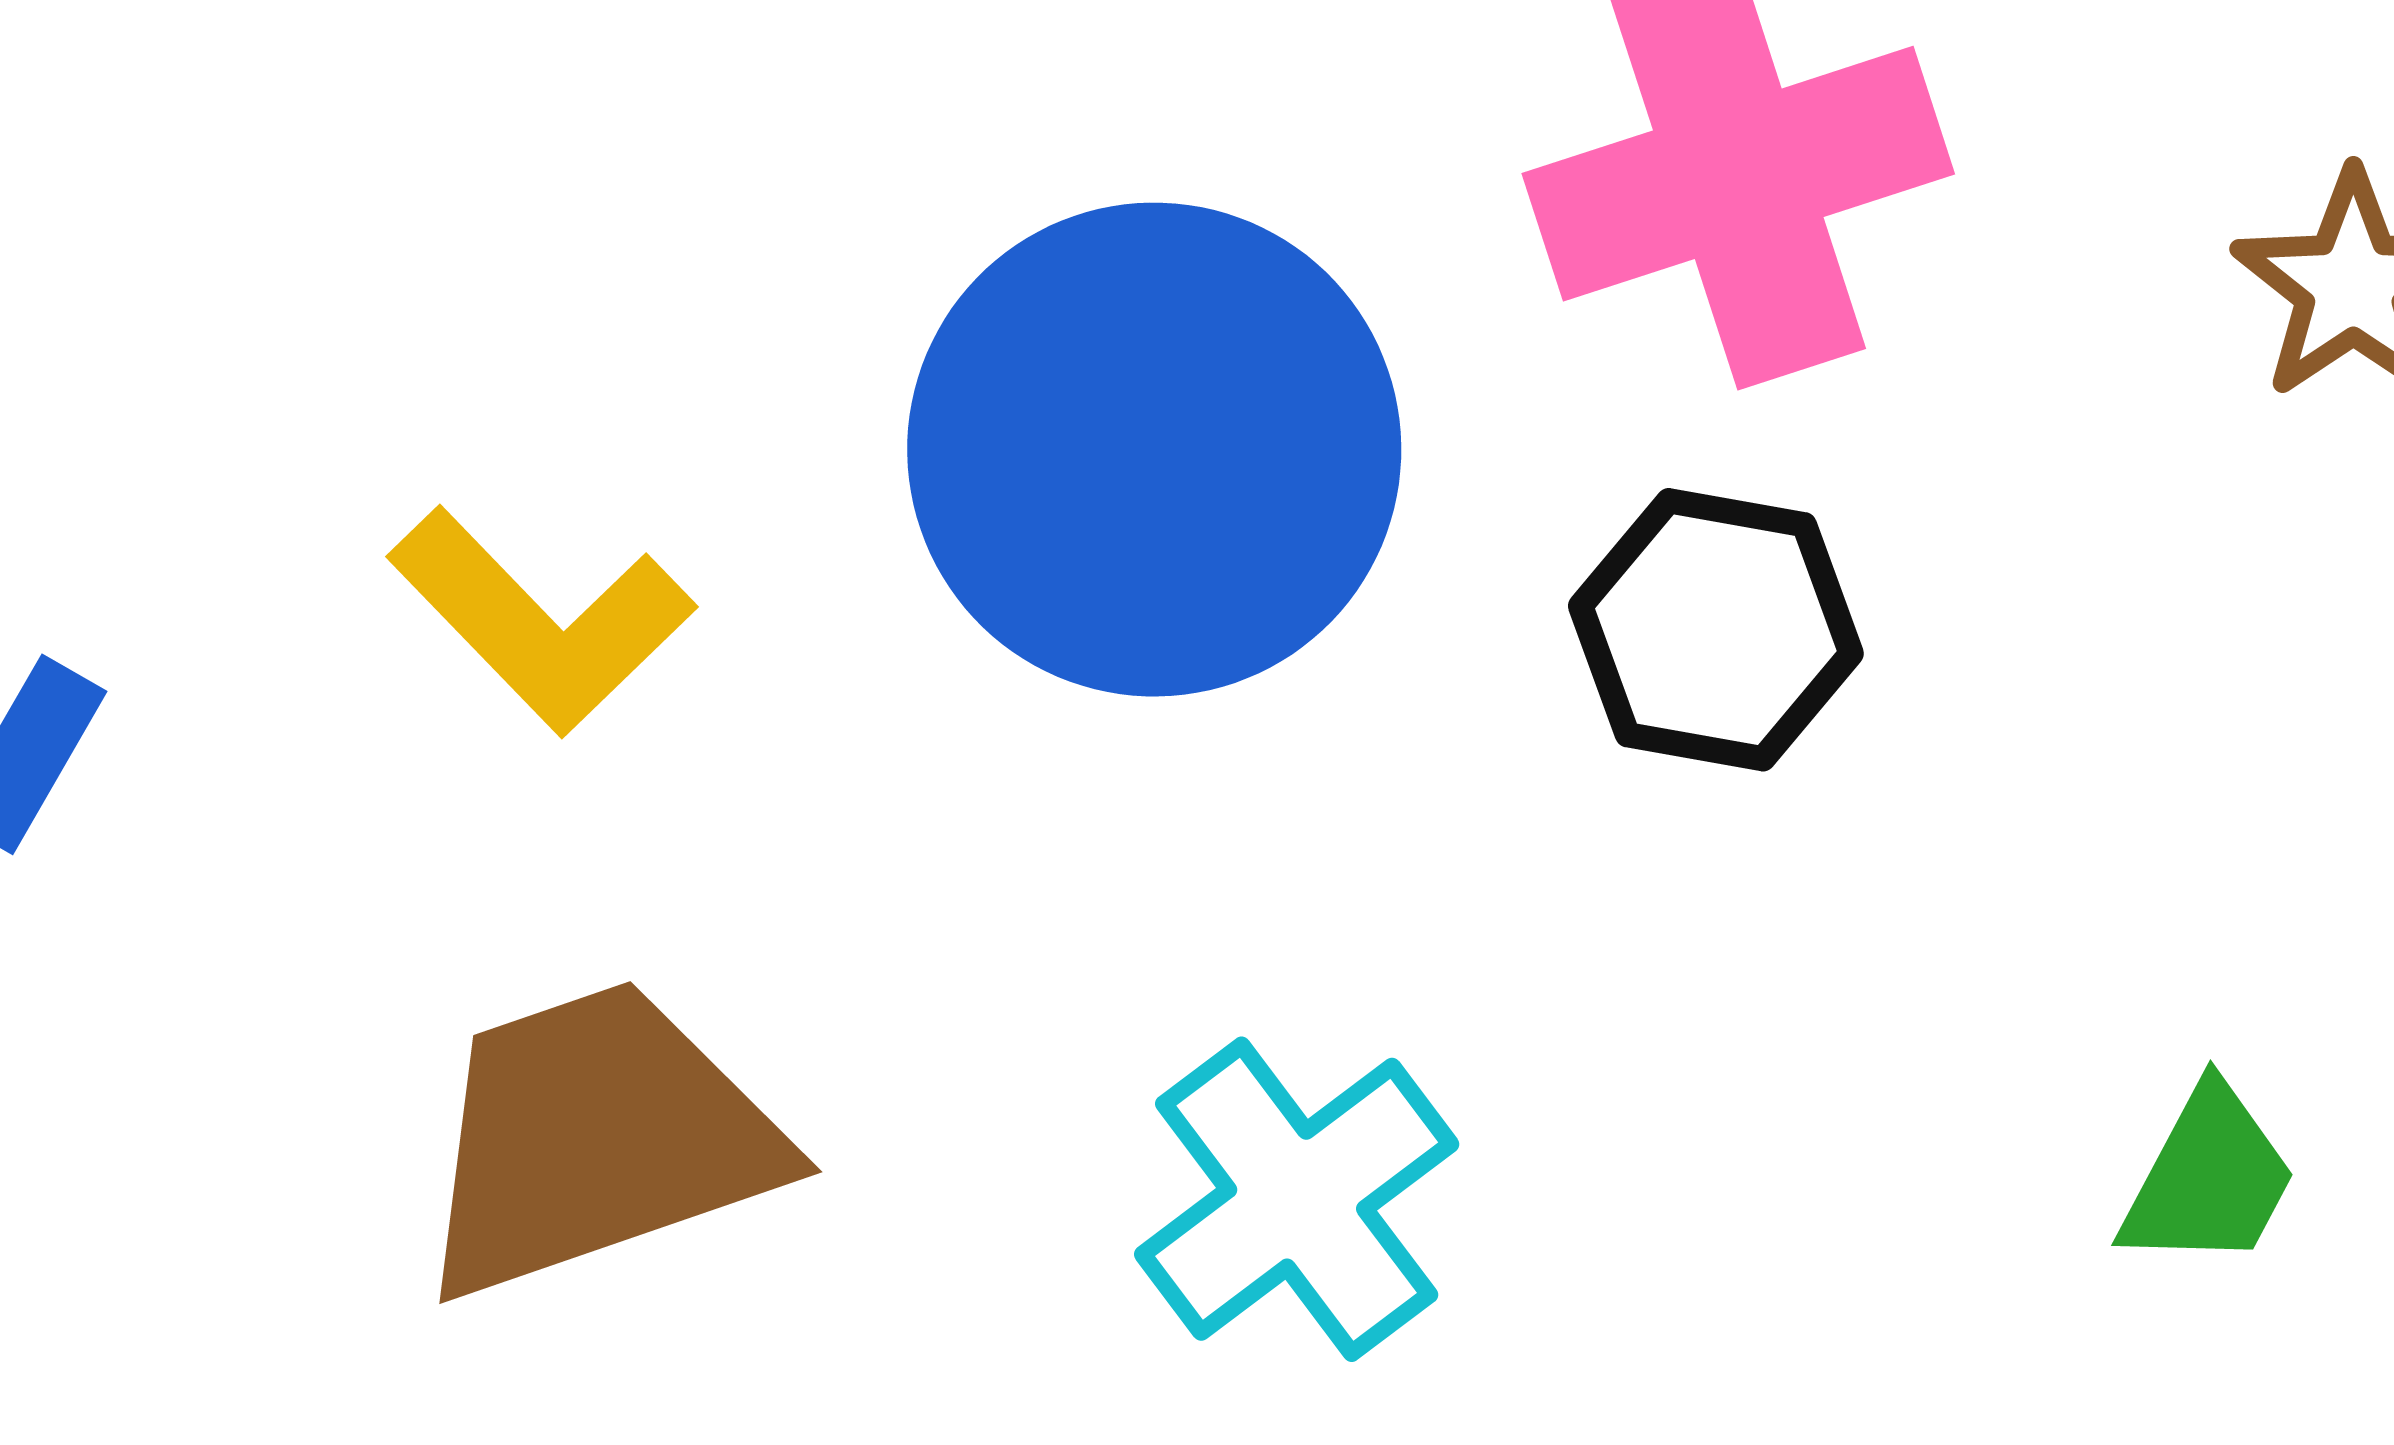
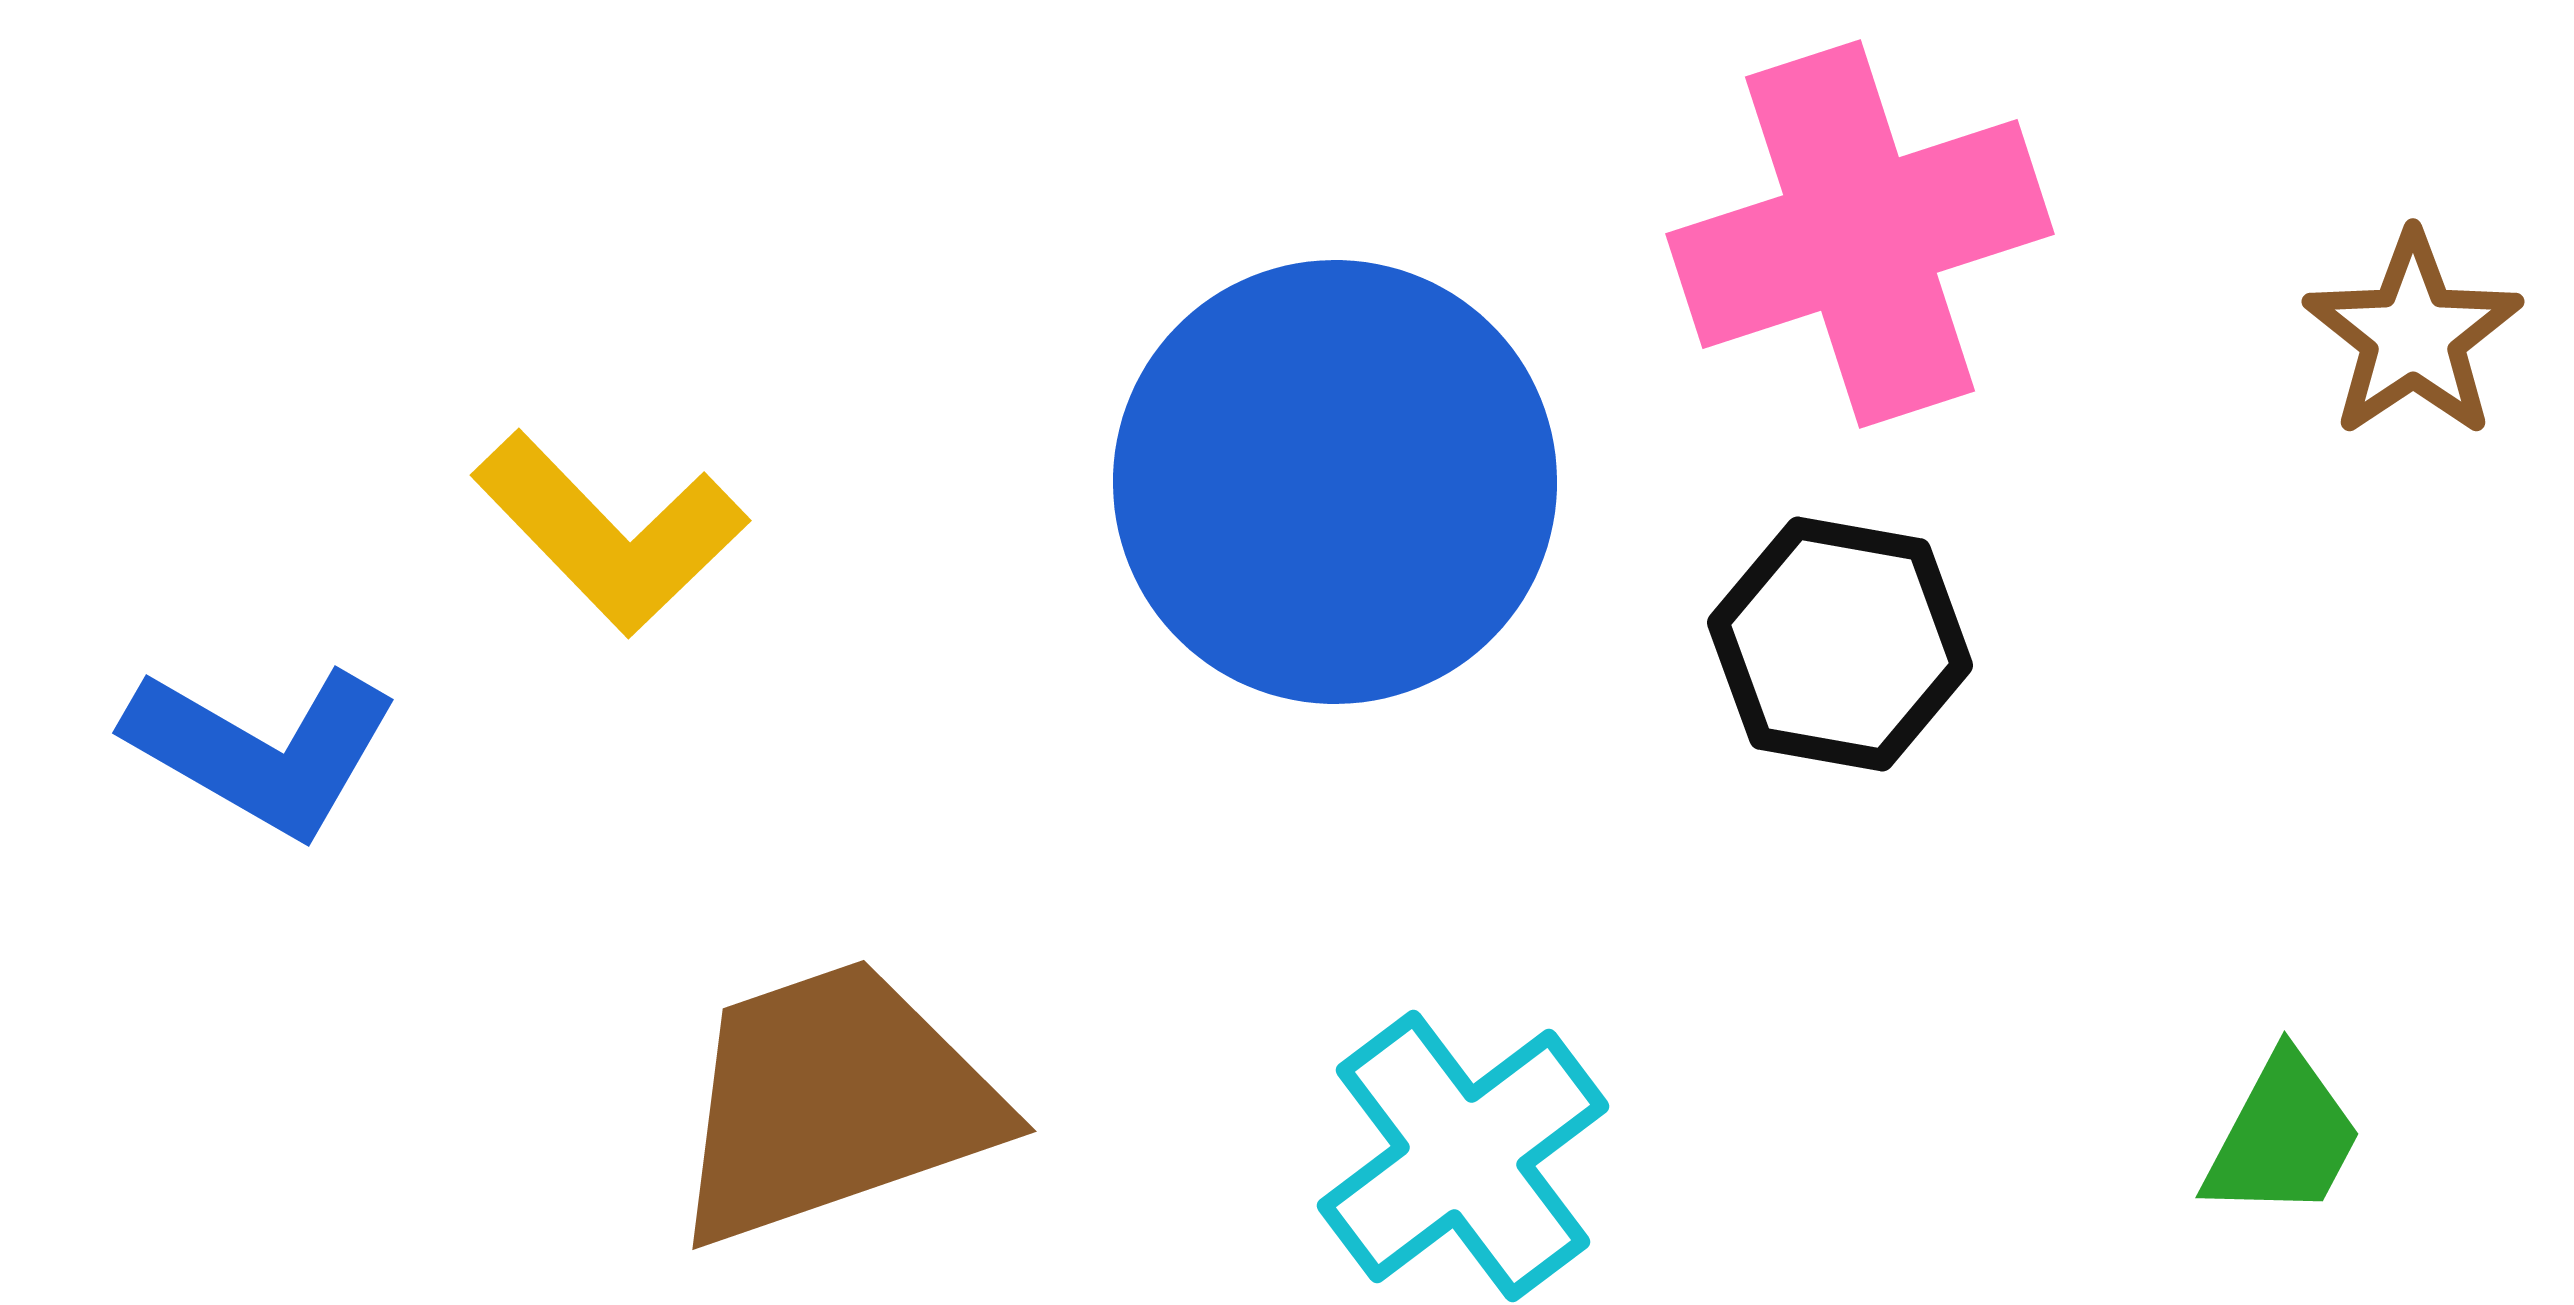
yellow L-shape: (541, 621) -> (610, 533), moved

